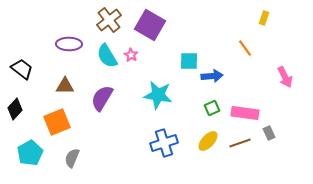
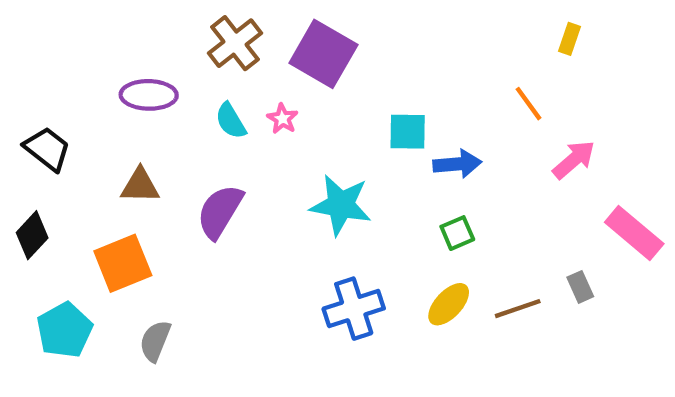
cyan semicircle: (107, 56) -> (231, 121), size x0.7
pink arrow: (285, 77) -> (574, 160), moved, turned -105
pink rectangle: (245, 113) -> (634, 233), moved, turned 32

